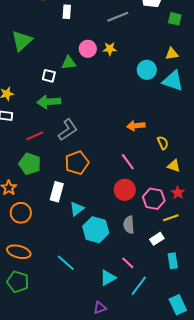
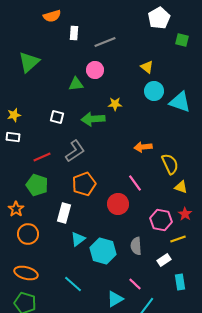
gray line: (118, 17) -> (105, 42), moved
yellow star: (110, 49) -> (115, 104), moved
yellow triangle: (172, 54) -> (147, 67), moved, turned 48
white square: (49, 76) -> (57, 117), moved
green arrow: (49, 102) -> (93, 119), moved
yellow semicircle: (163, 143) -> (170, 164), size x1.5
red circle: (125, 190) -> (118, 204), moved
cyan triangle: (77, 209) -> (78, 239), moved

